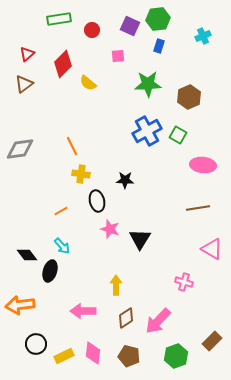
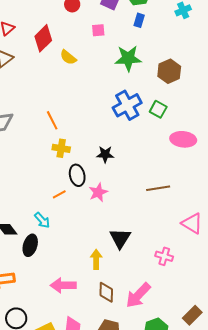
brown line: (198, 208) -> (158, 188), moved
orange line: (61, 211) -> (59, 194), moved
pink star: (110, 229) -> (98, 192), moved, turned 30
black triangle: (140, 239) -> (120, 238), moved
brown diamond: (126, 318) -> (106, 292), turned -55

